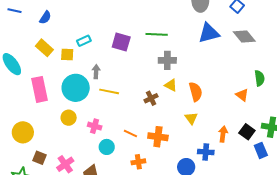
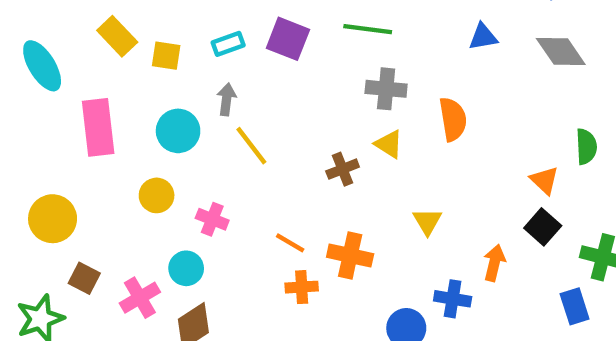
blue triangle: (209, 33) -> (483, 37), size x0.6
cyan rectangle: (84, 41) -> (228, 44), moved
cyan circle: (76, 88) -> (178, 131), size x0.7
yellow line: (109, 91) -> (251, 146), turned 36
orange semicircle: (196, 92) -> (453, 119), moved
black square: (247, 132) -> (543, 227), moved
cyan circle: (107, 147) -> (186, 268), moved
orange cross: (138, 162) -> (302, 287), moved

